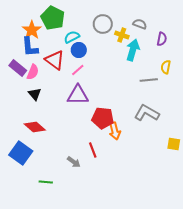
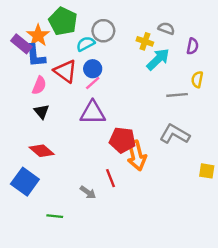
gray circle: (103, 24) -> (103, 31), moved
blue circle: (79, 50) -> (93, 69), moved
cyan arrow: (133, 50) -> (158, 59), turned 30
purple rectangle: (18, 68) -> (21, 44), moved
orange arrow: (115, 131) -> (137, 155), size x1.4

